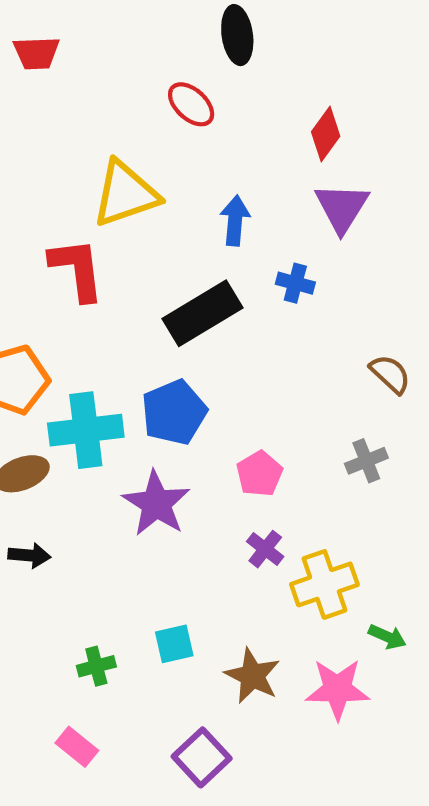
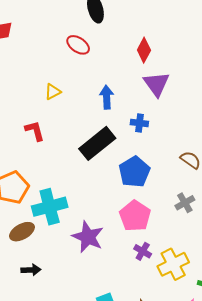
yellow triangle: (125, 194) -> (53, 92), size x0.5
red L-shape: (77, 269) -> (35, 131), size x0.7
blue pentagon: (174, 412) -> (134, 172), moved
pink pentagon: (259, 474) -> (135, 216), size x1.4

